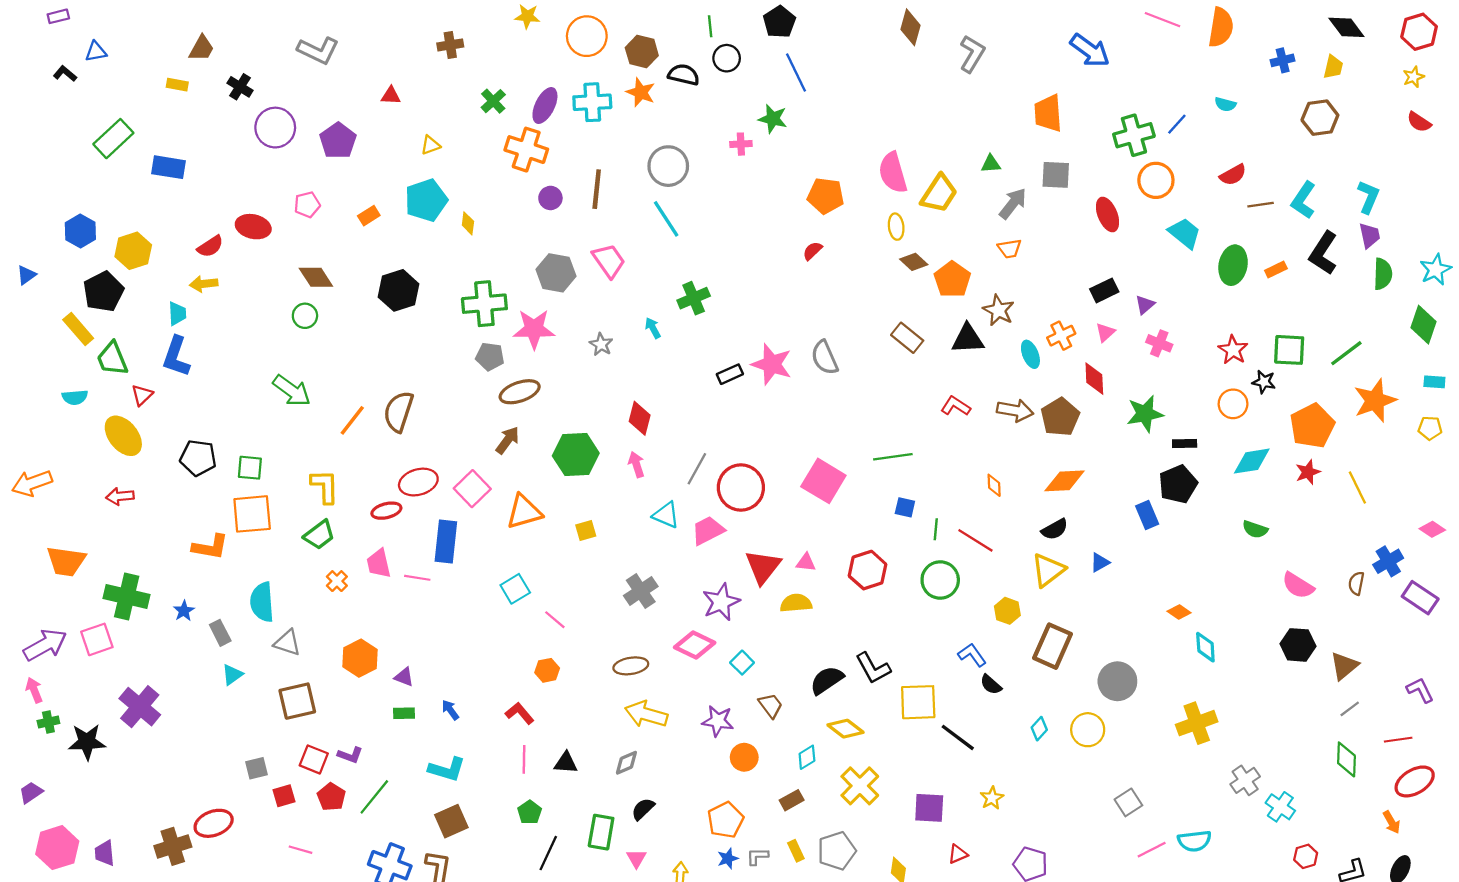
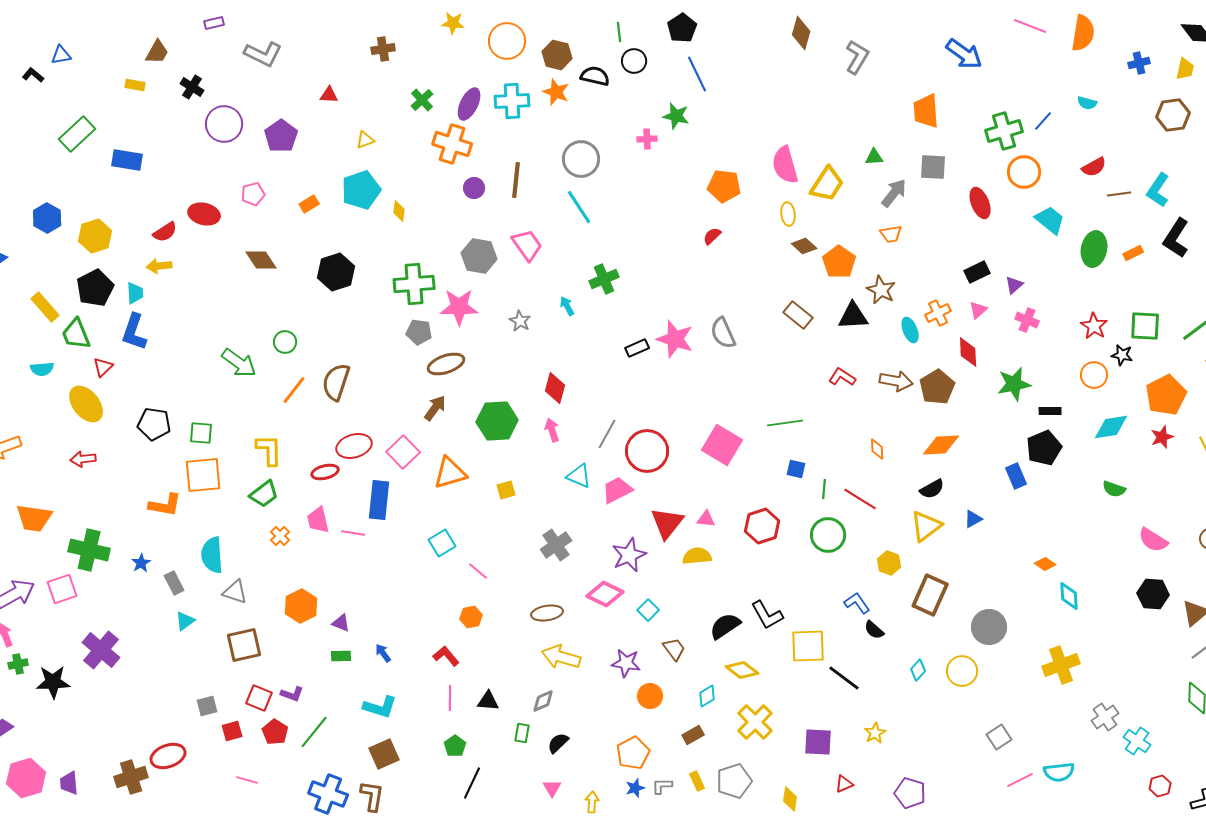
purple rectangle: (58, 16) -> (214, 23), moved
black pentagon: (103, 292) -> (95, 288), moved
green circle: (305, 316) -> (285, 342), moved
green rectangle: (601, 832) -> (522, 733), moved, size x0.6

